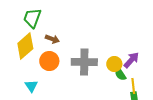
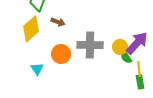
purple arrow: (131, 60) -> (137, 43), size x1.4
orange circle: (49, 61) -> (61, 54), moved

